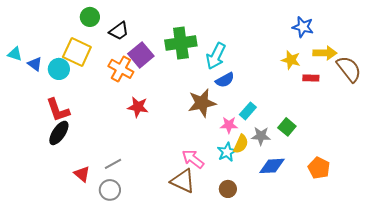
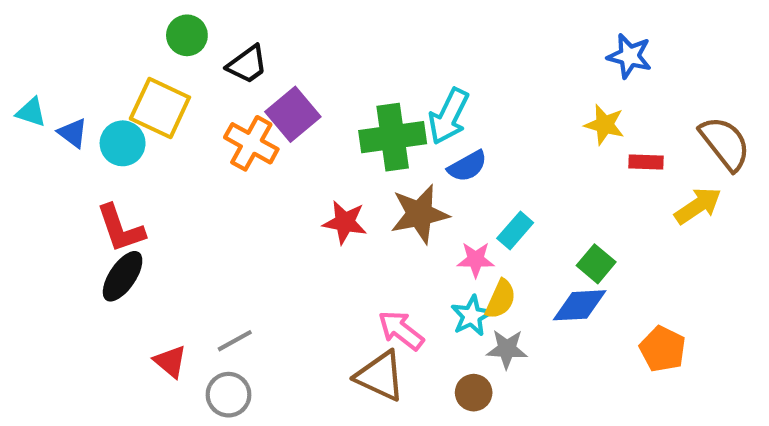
green cross: (181, 43) -> (393, 137), moved
yellow arrow: (325, 53) -> (698, 206), moved, turned -35
red star: (138, 107) -> (345, 222), moved
gray star: (261, 136) -> (507, 349), moved
blue diamond: (272, 166) -> (580, 305), moved

